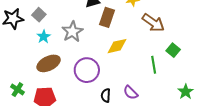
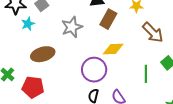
cyan star: (44, 37) -> (28, 24), moved
purple circle: (87, 70) -> (94, 70), moved

